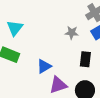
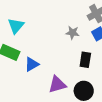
blue triangle: (44, 66) -> (32, 64), moved

